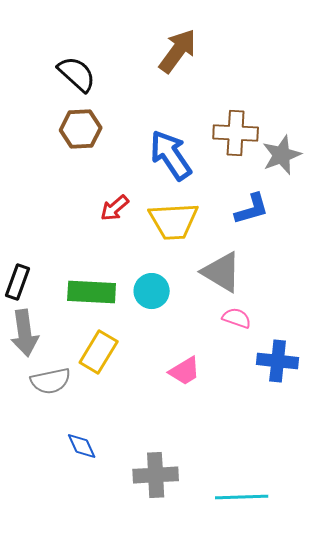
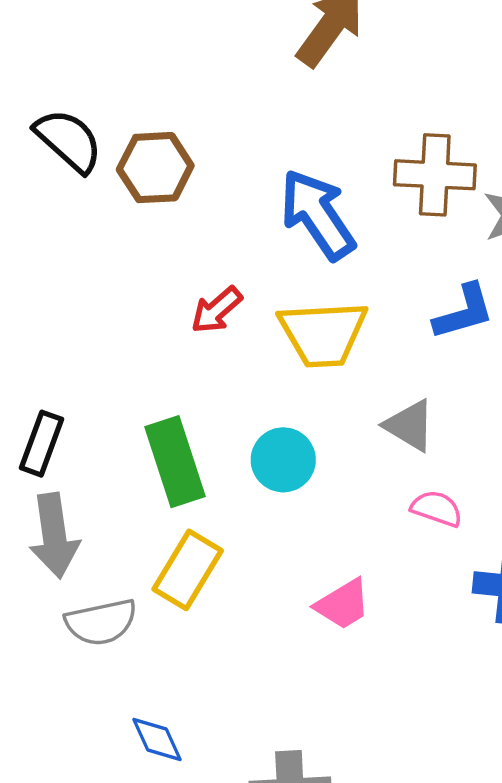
black semicircle: (77, 74) -> (69, 140), moved
gray triangle: (222, 272) -> (410, 426), size x0.7
green rectangle: (92, 292) -> (175, 462), turned 69

